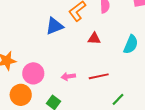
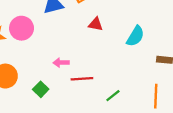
pink circle: (33, 73) -> (22, 28), moved
red line: (99, 76) -> (82, 79), moved

